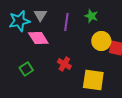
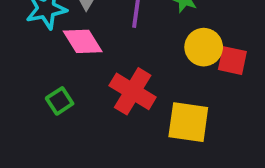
red cross: (64, 64) -> (133, 91), size x1.6

